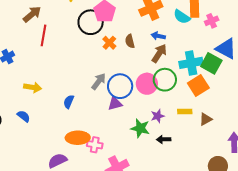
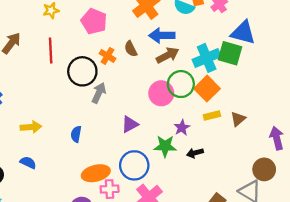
black circle: (91, 22) -> (82, 71), moved
red line: (44, 35) -> (51, 51), moved
blue arrow: (158, 36) -> (162, 35), size x1.5
brown arrow: (159, 53) -> (168, 55), turned 42
gray arrow: (99, 81) -> (99, 93), moved
orange square: (198, 85) -> (207, 89), moved
blue circle: (120, 86) -> (134, 165), moved
pink cross: (95, 145) -> (110, 189), moved

